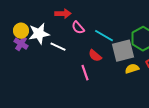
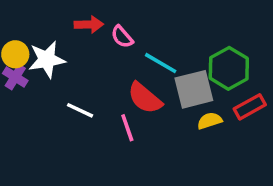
pink semicircle: (78, 28) -> (122, 37), moved
white line: (58, 47) -> (80, 110), moved
red semicircle: (95, 56) -> (145, 98), size x1.5

